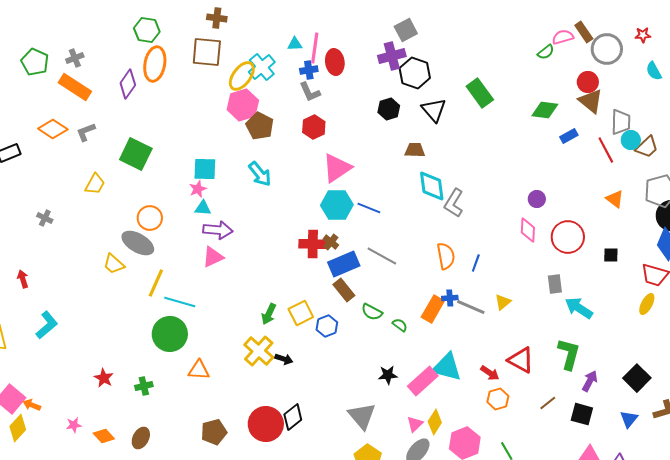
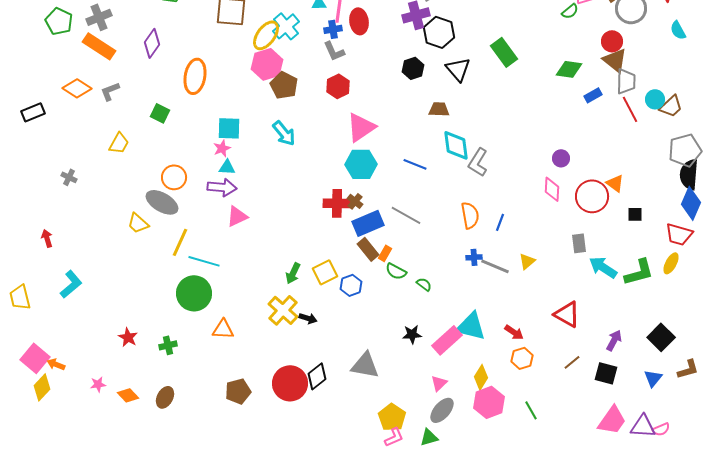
gray cross: (75, 58) -> (99, 17), size x1.4
orange ellipse: (155, 64) -> (195, 76), moved
gray trapezoid: (621, 122) -> (626, 81), moved
green square: (136, 154) -> (160, 113), size x0.6
orange triangle: (615, 199) -> (615, 183), moved
blue line: (369, 208) -> (415, 164), moved
purple arrow: (218, 230) -> (222, 187), moved
orange rectangle: (433, 309) -> (385, 253), moved, size x0.6
green L-shape: (569, 354) -> (639, 272), moved, turned 60
red triangle: (521, 360) -> (567, 314), moved
gray triangle: (362, 416) -> (365, 365), moved, turned -40
yellow diamond: (435, 422) -> (481, 377), moved

